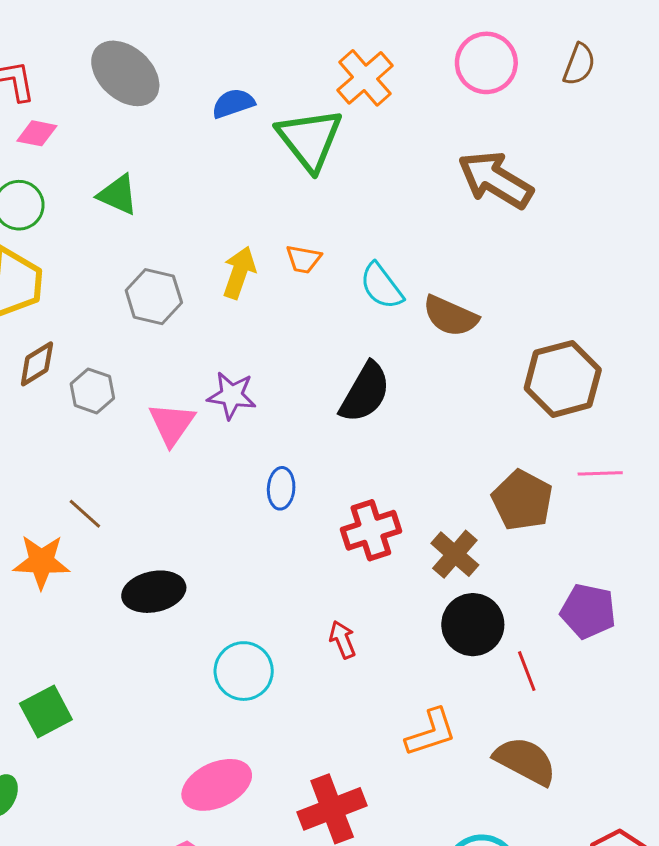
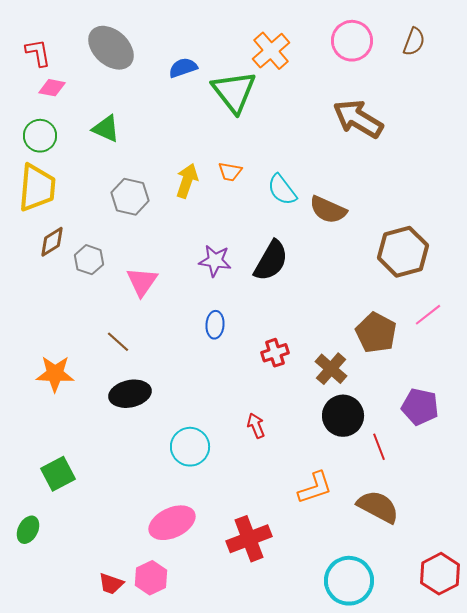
purple star: (232, 395) -> (215, 261), moved
pink line: (600, 473) -> (428, 315), turned -36
brown line: (85, 514) -> (118, 342), moved
red cross: (371, 530) -> (275, 353), size x0.7

